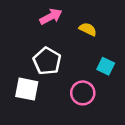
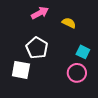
pink circle: (83, 93) -> (77, 73), moved

